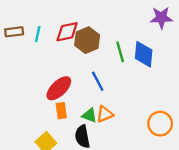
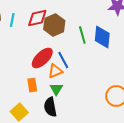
red ellipse: (59, 88) -> (42, 58), moved
orange triangle: (105, 114) -> (55, 71), moved
green triangle: (89, 115) -> (56, 89), turned 40

